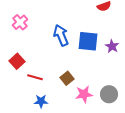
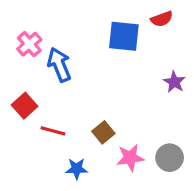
blue arrow: (61, 35) -> (59, 65), moved
blue square: (88, 41) -> (124, 36), moved
blue star: (41, 101) -> (77, 169), moved

